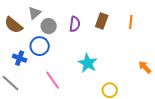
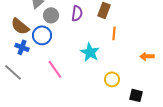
orange line: (131, 22) -> (114, 33), moved
brown semicircle: (14, 25) -> (20, 26), moved
orange arrow: (145, 67) -> (147, 56), turned -48

